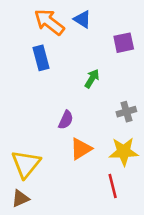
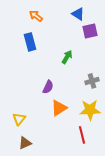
blue triangle: (82, 19) -> (78, 14), moved
orange arrow: (49, 22) -> (36, 16), size x0.6
yellow triangle: (26, 164) -> (19, 119), size x0.6
brown triangle: (20, 198) -> (25, 143), moved

